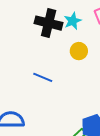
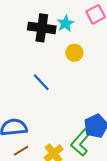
blue line: (43, 77) -> (41, 82), turned 30

